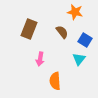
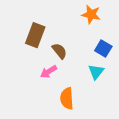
brown semicircle: (62, 32) -> (60, 51), moved
pink arrow: (40, 59) -> (49, 72), turned 48

